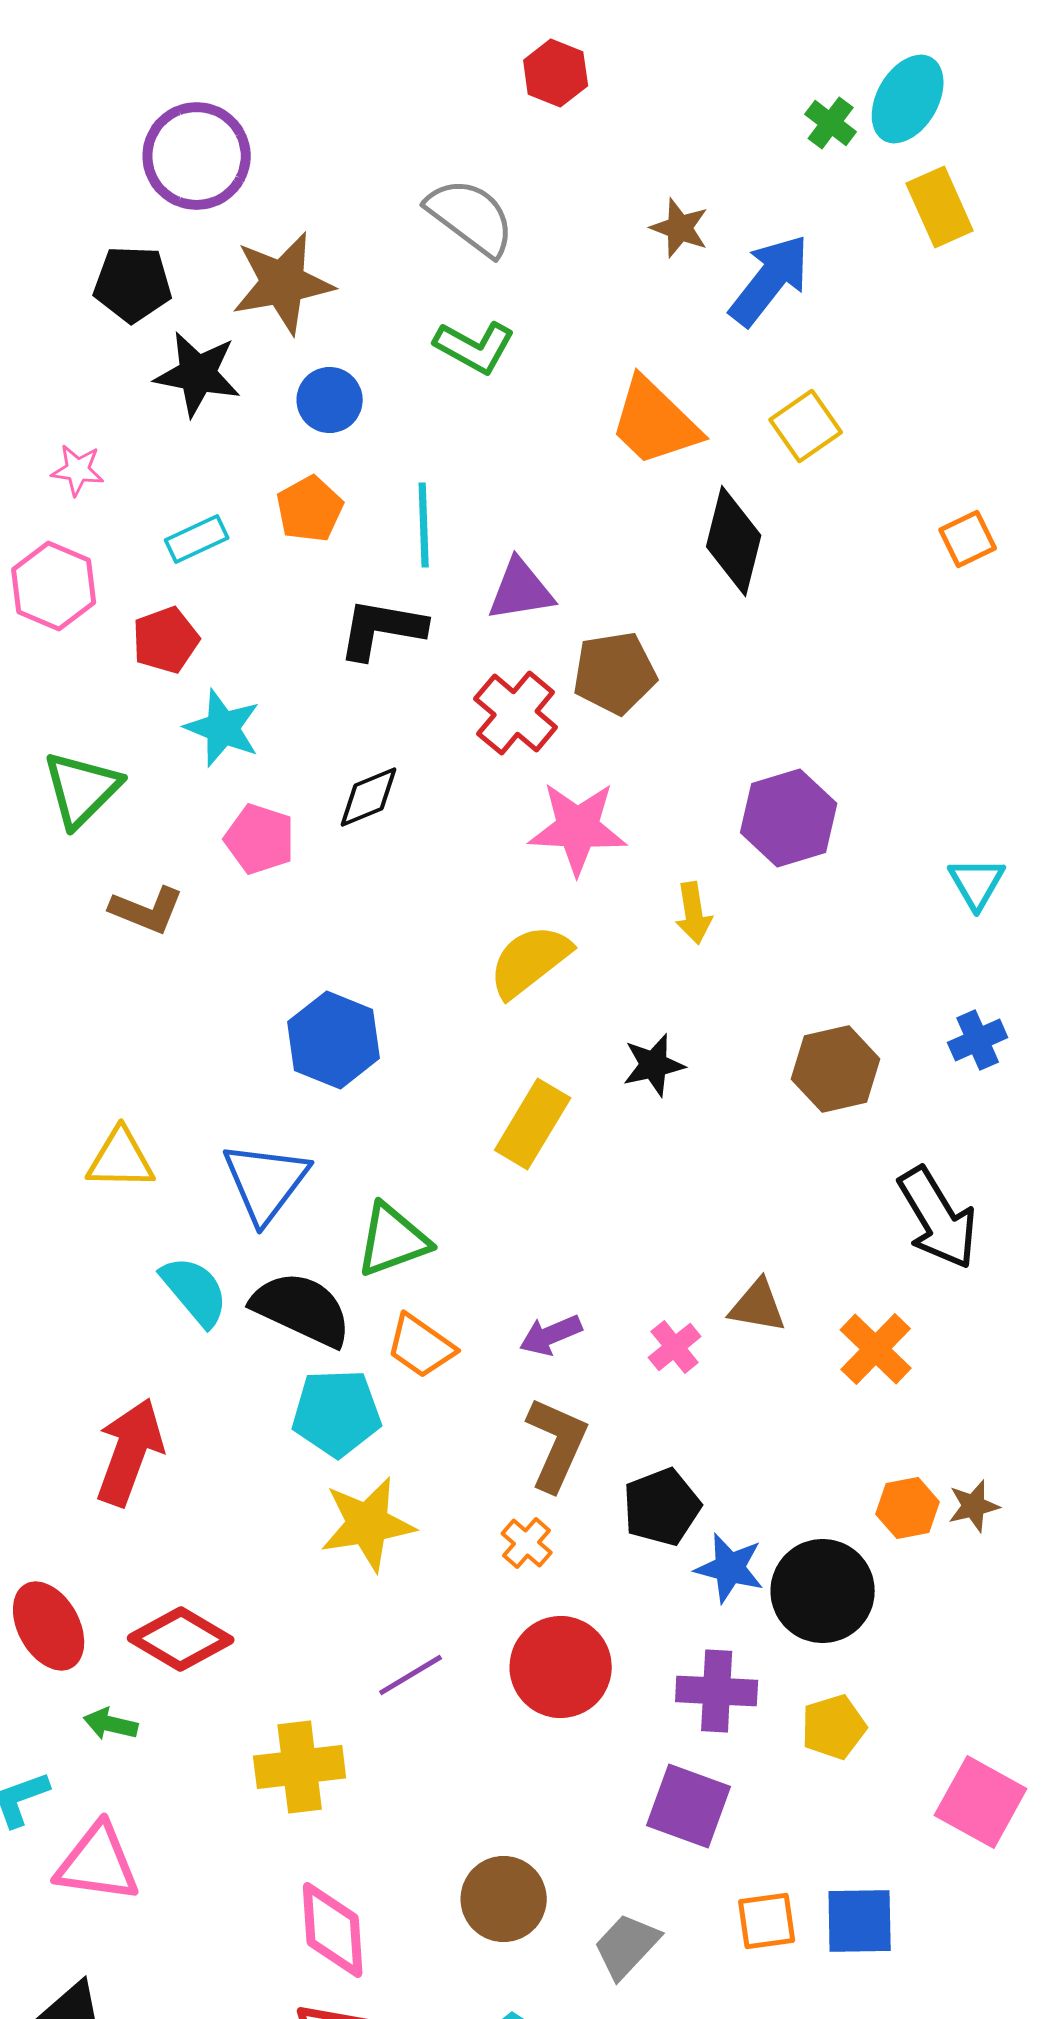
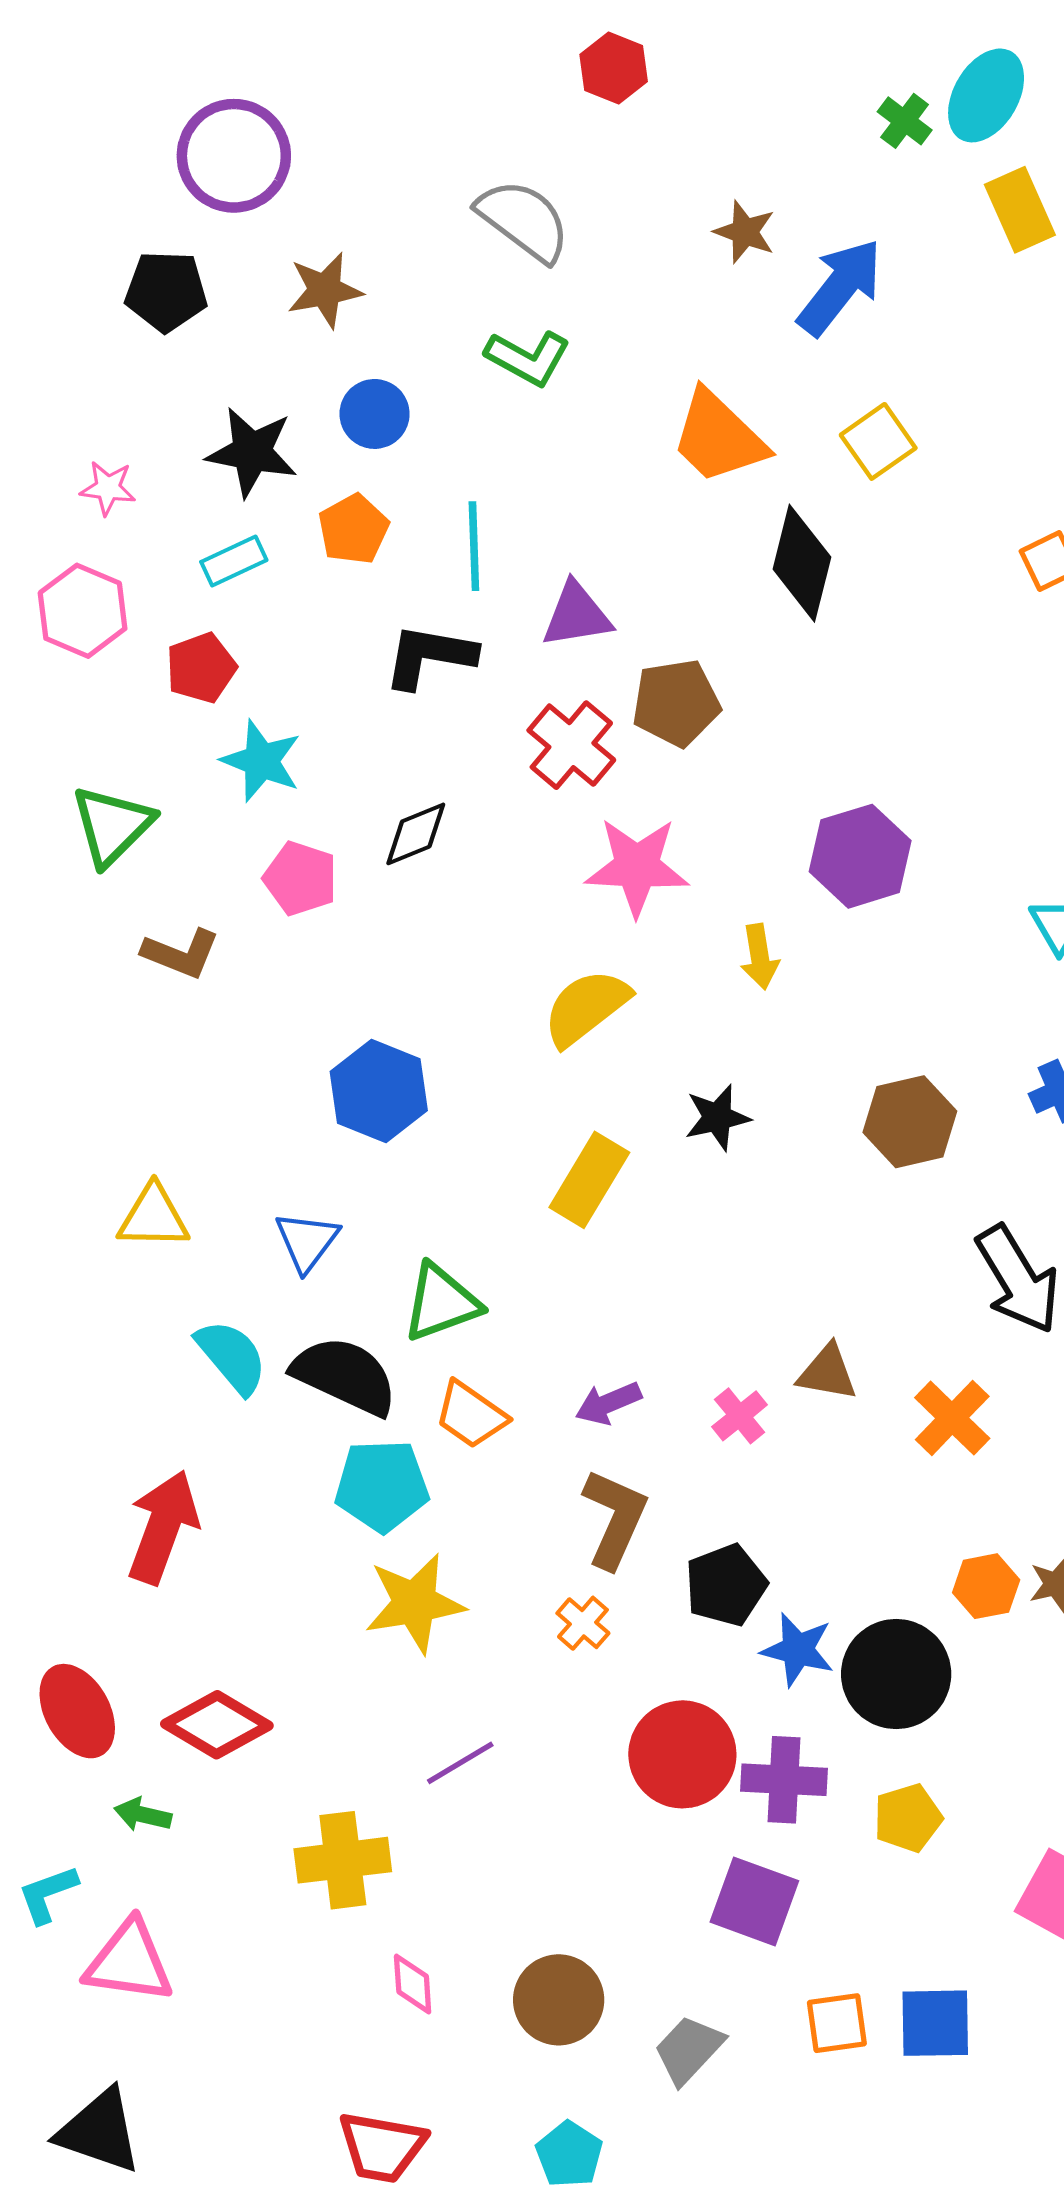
brown star: (283, 283) -> (325, 290), size x0.7
black star: (198, 374) -> (252, 452), moved
blue triangle: (266, 1182) -> (307, 1241), size x0.7
red circle: (561, 1667) -> (682, 1754), moved
pink diamond: (333, 1930) -> (413, 1984), moved, size x0.6

